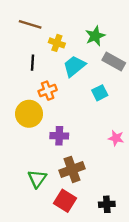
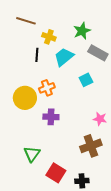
black line: (33, 63) -> (37, 55), moved
orange cross: (48, 91) -> (47, 88), moved
brown cross: (72, 169) -> (91, 146), moved
black cross: (107, 204) -> (82, 181), moved

